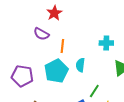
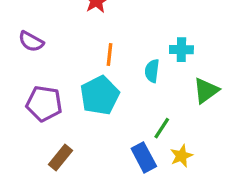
purple semicircle: (41, 34) -> (31, 41), moved
cyan semicircle: (80, 65) -> (152, 71), moved

